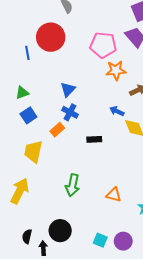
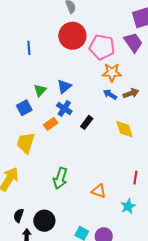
red circle: (51, 37) -> (72, 36), moved
green triangle: (22, 93) -> (40, 90), moved, turned -32
blue arrow: (117, 111) -> (110, 94), moved
black rectangle: (94, 139) -> (87, 122), moved, turned -56
black semicircle: (27, 236) -> (19, 216), moved

